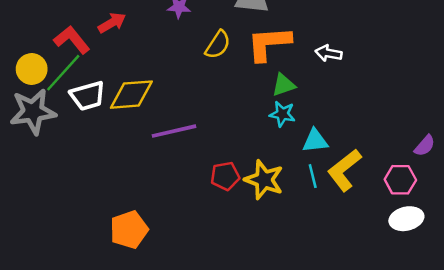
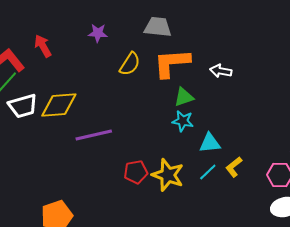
red arrow: (112, 23) -> (43, 46), turned -90
yellow L-shape: (344, 170) -> (234, 167), size x0.6
cyan line: (313, 176) -> (208, 172), turned 60

